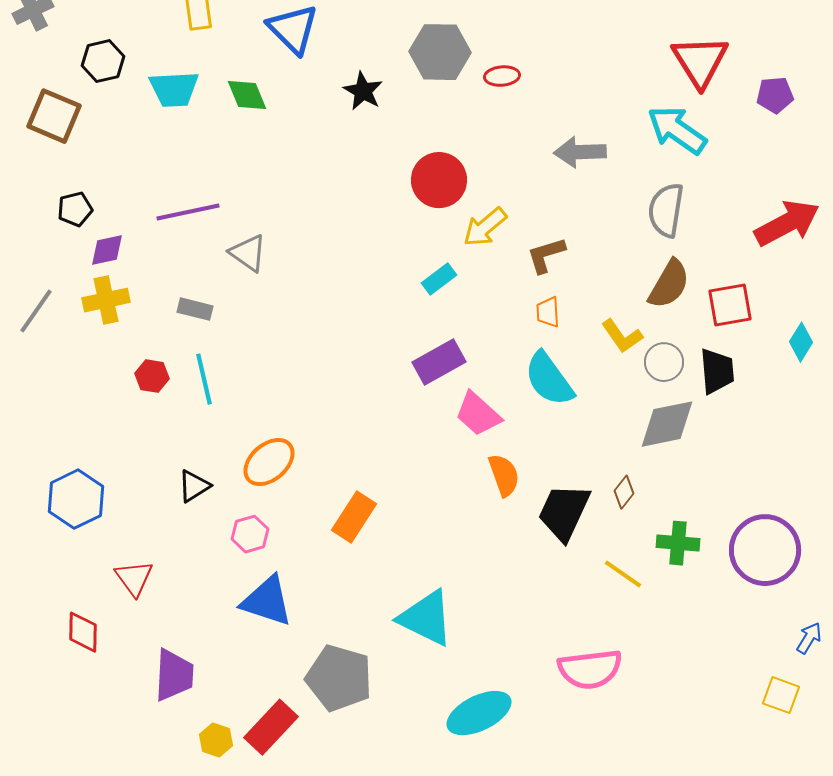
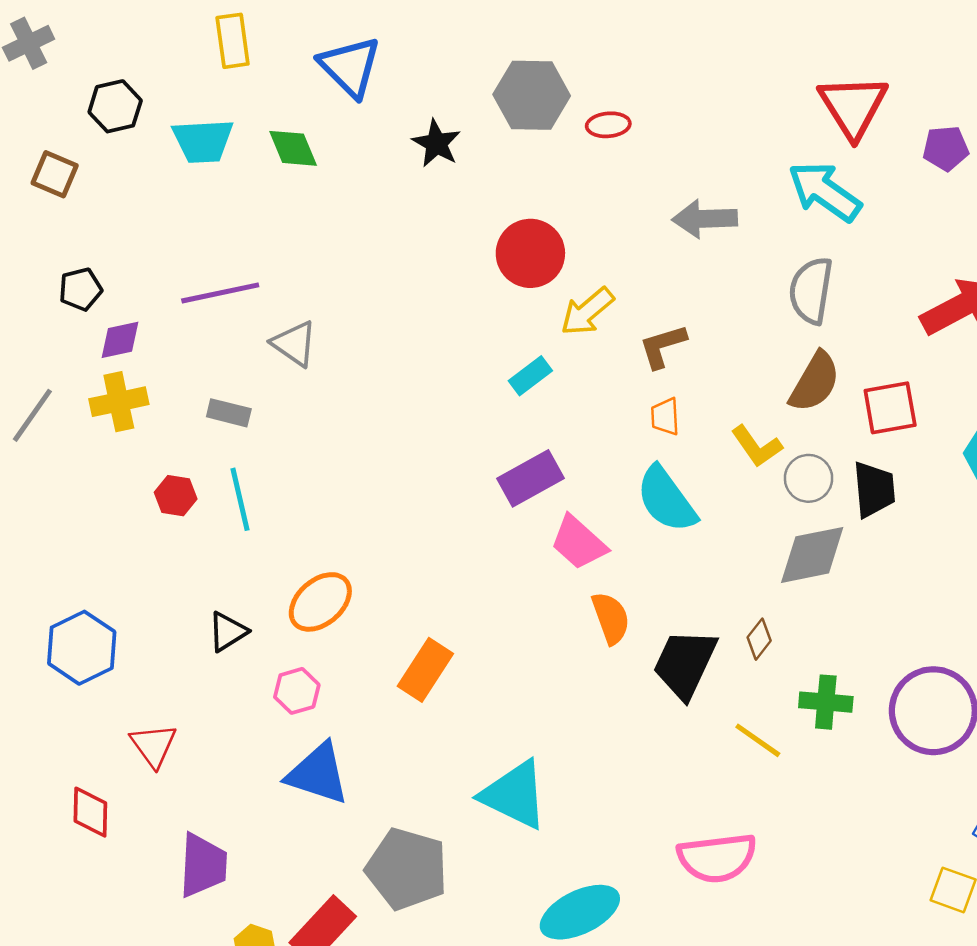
brown square: (54, 116) -> (55, 174), size x0.7

